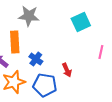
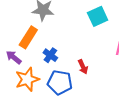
orange rectangle: (15, 42) -> (28, 37), turned 35

